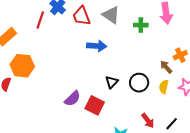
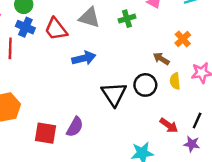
brown arrow: (166, 67) -> (161, 59), moved
black triangle: (112, 82) -> (114, 94), size x1.6
red square: (95, 105) -> (45, 133), moved

